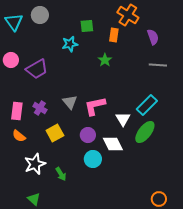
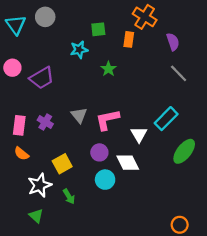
green star: (105, 60) -> (108, 69), moved
gray line: (158, 65) -> (179, 73), turned 42
green ellipse: (145, 132) -> (184, 151), moved
yellow square: (55, 133) -> (62, 164), moved
green triangle: (34, 199) -> (36, 216), moved

